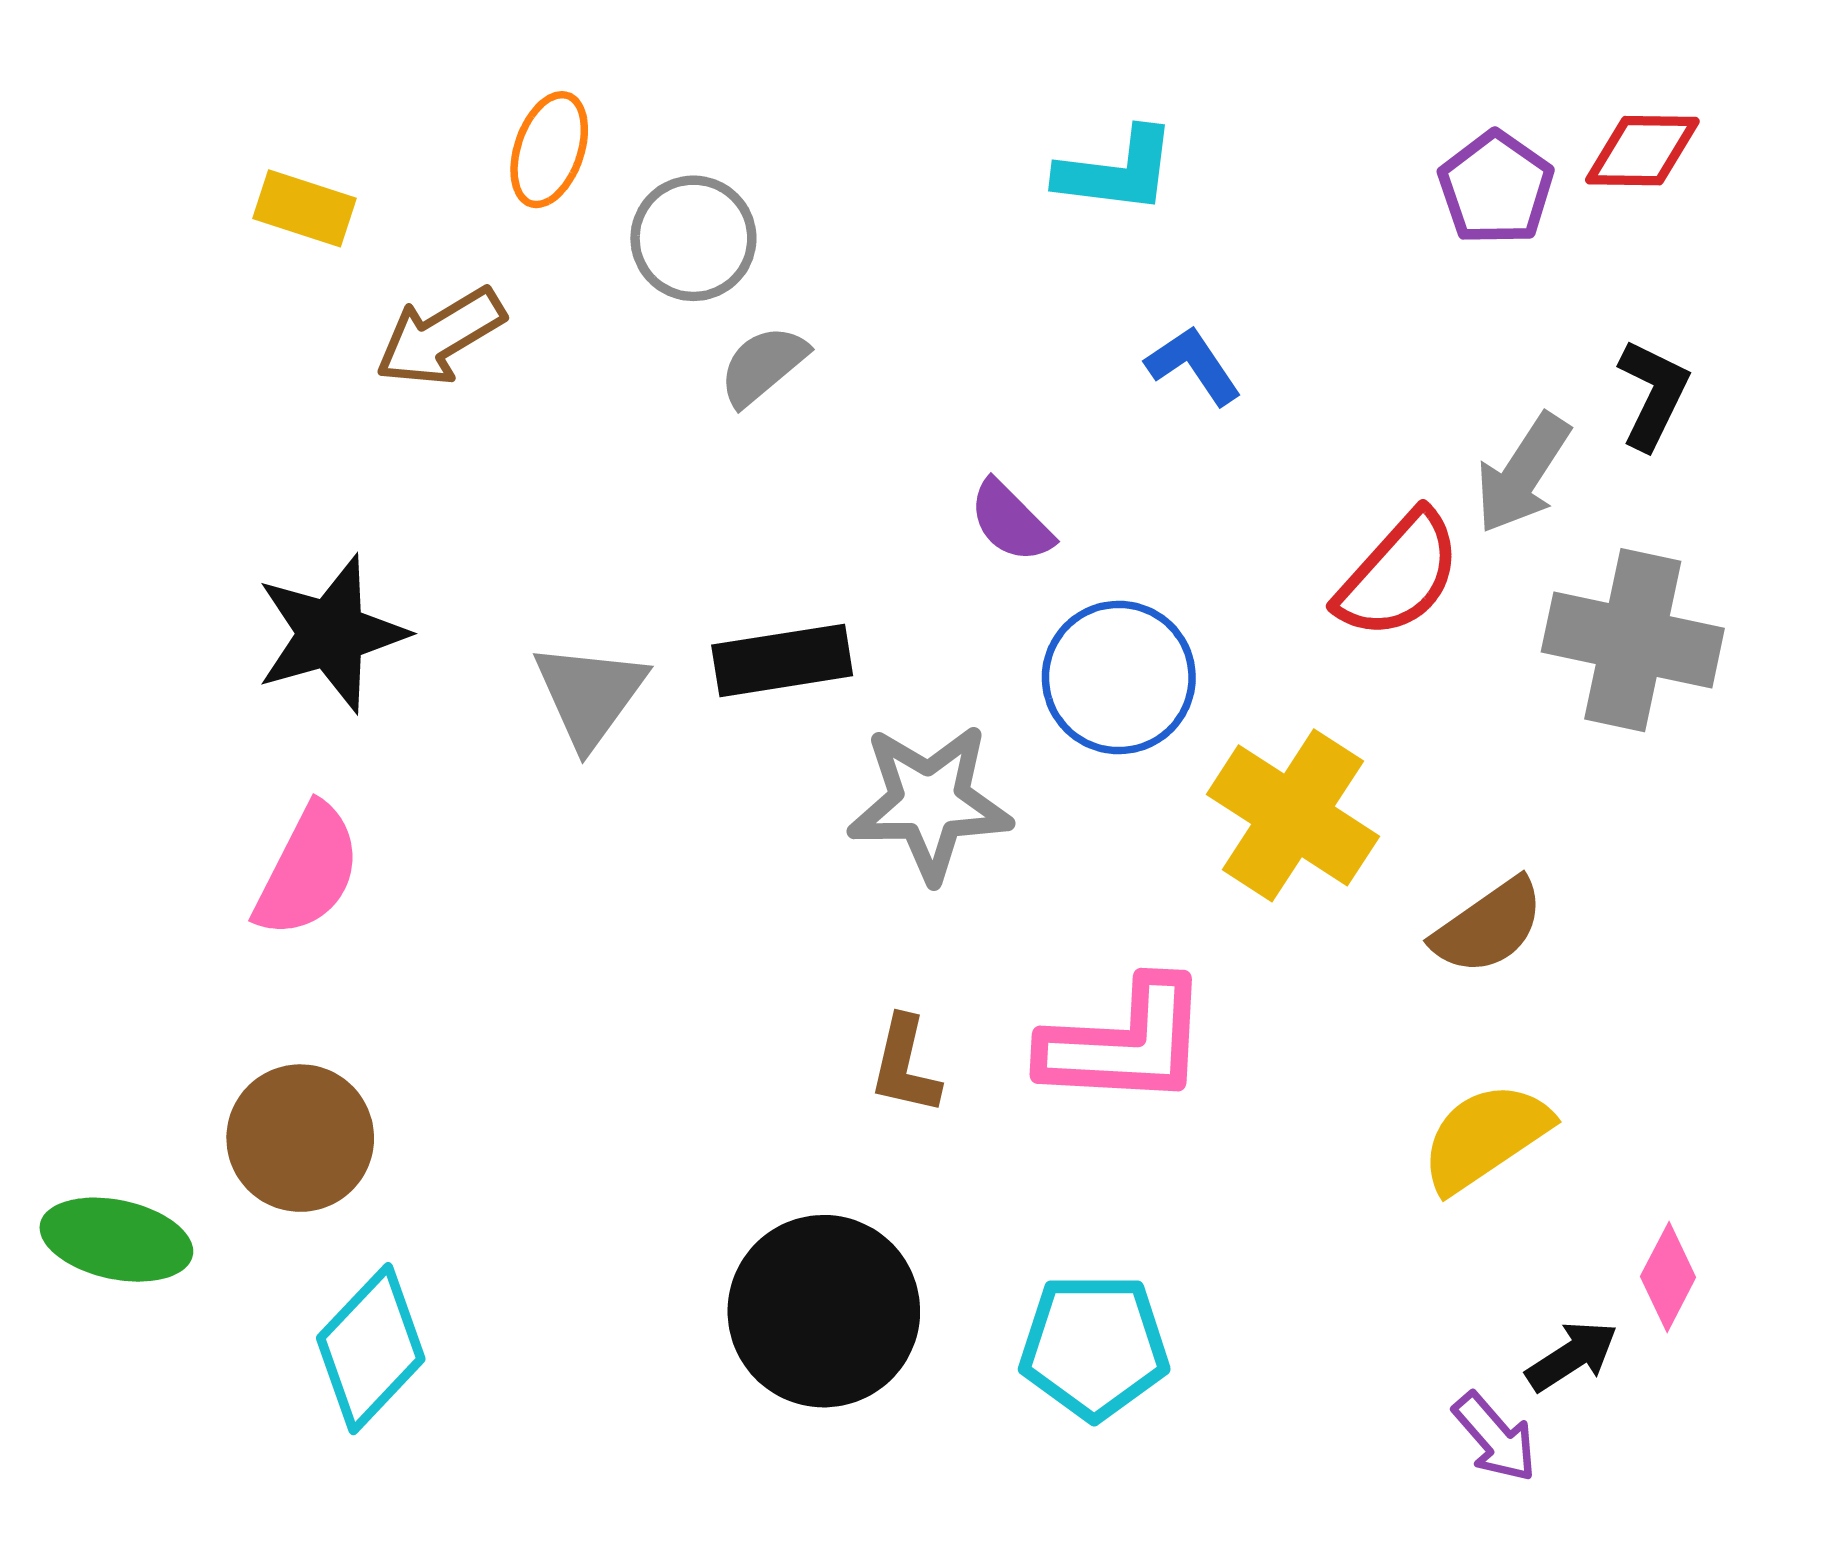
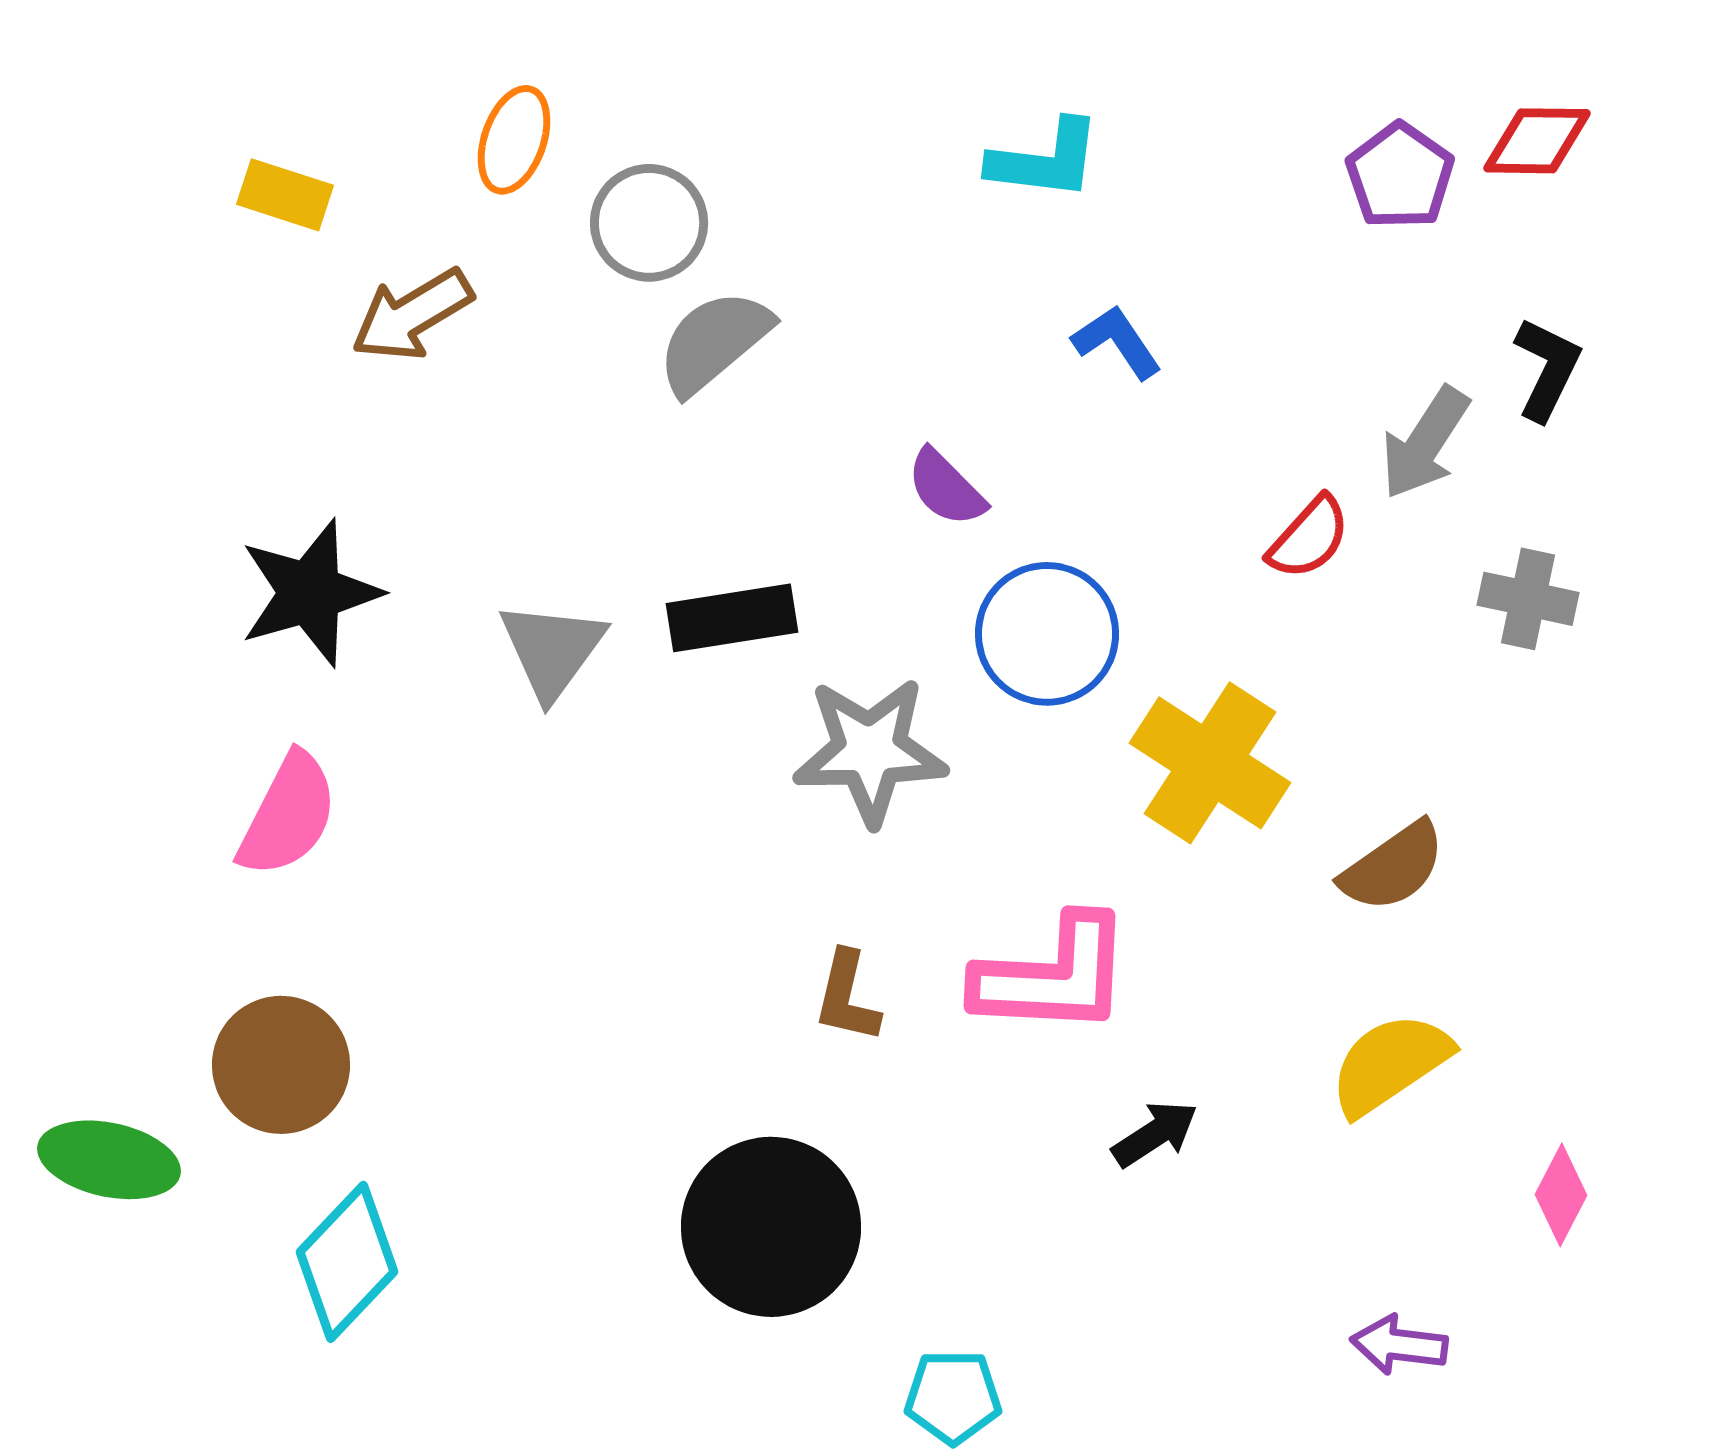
gray semicircle: (763, 365) -> (714, 342), size x1.4
red semicircle: (1399, 575) -> (1309, 538), size x0.7
gray cross: (1633, 640) -> (1528, 599), size x0.6
cyan pentagon: (1094, 1346) -> (953, 1397), moved, size x0.7
black arrow: (1572, 1356) -> (1155, 1134), moved
purple arrow: (1495, 1437) -> (1399, 1345), turned 138

